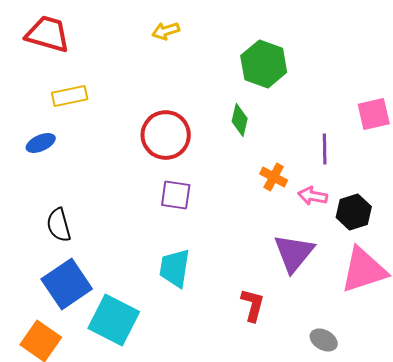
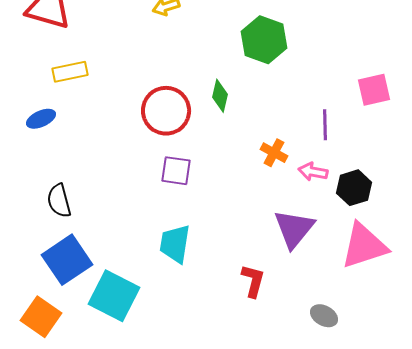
green diamond: (240, 120) -> (220, 96), moved

